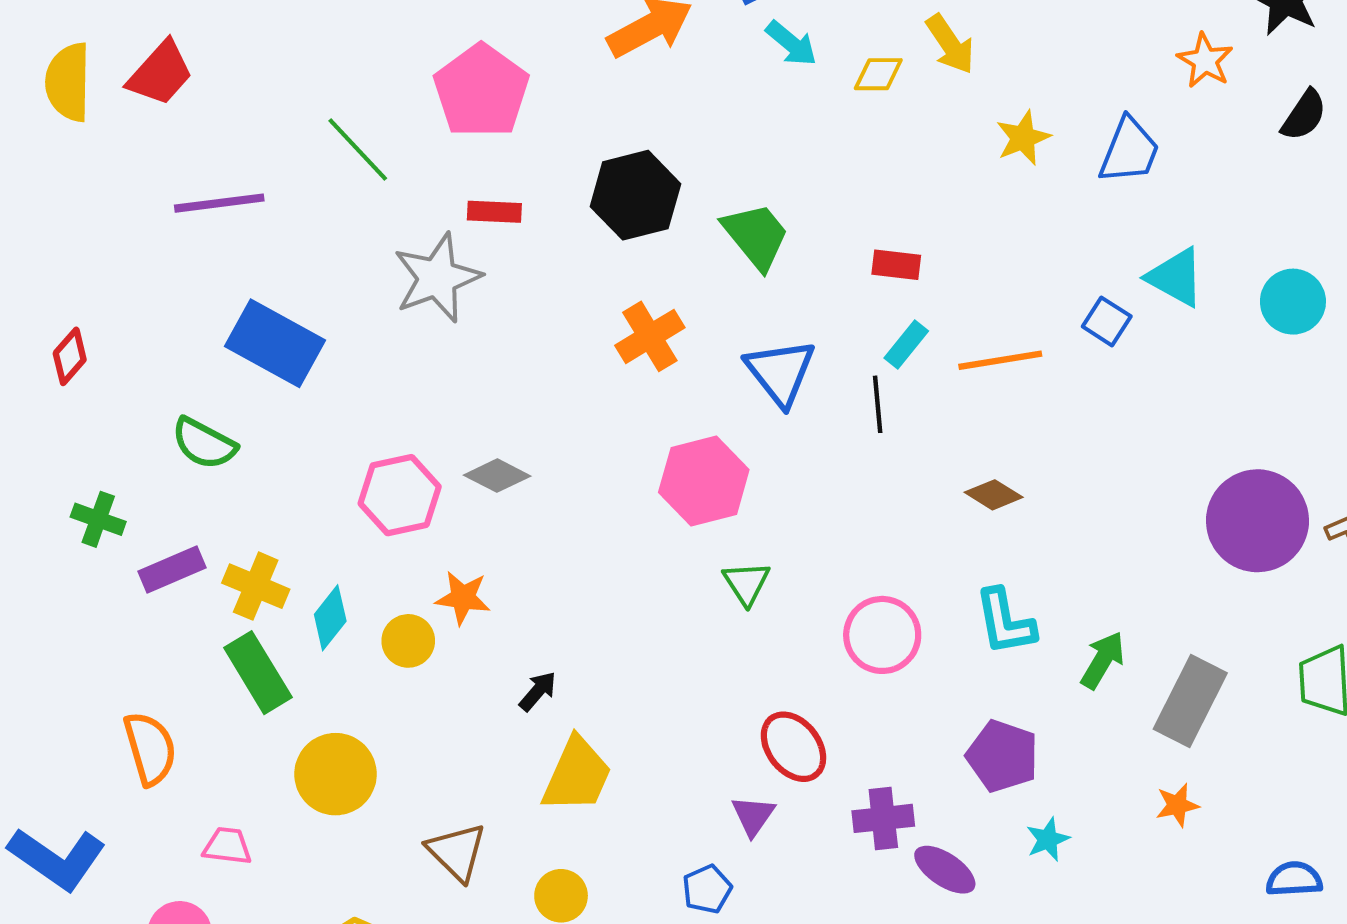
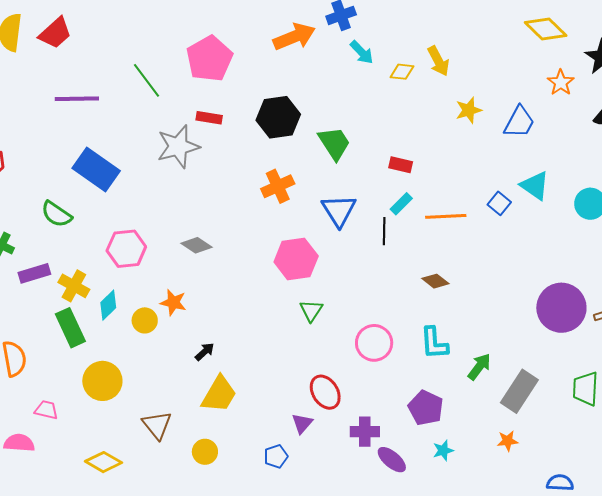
pink hexagon: (400, 495) -> (126, 249), moved

